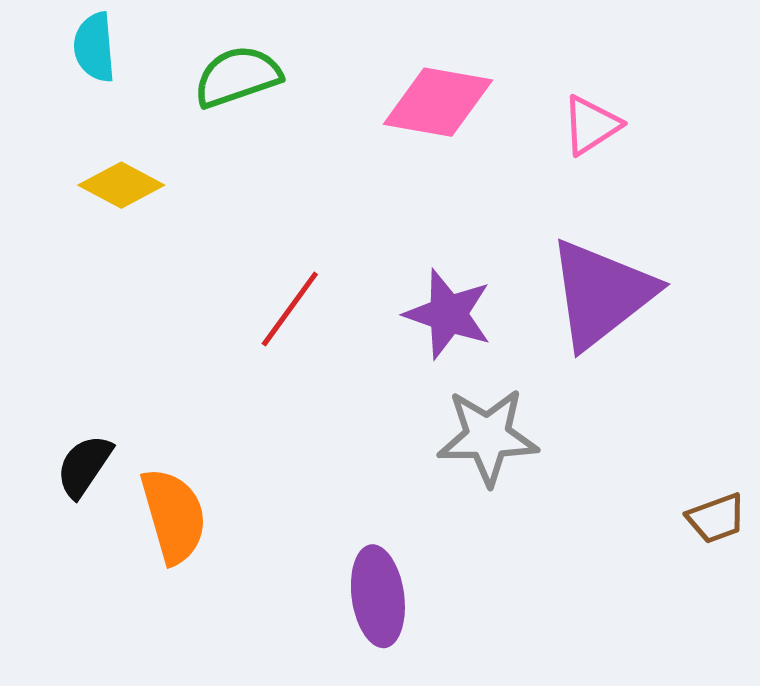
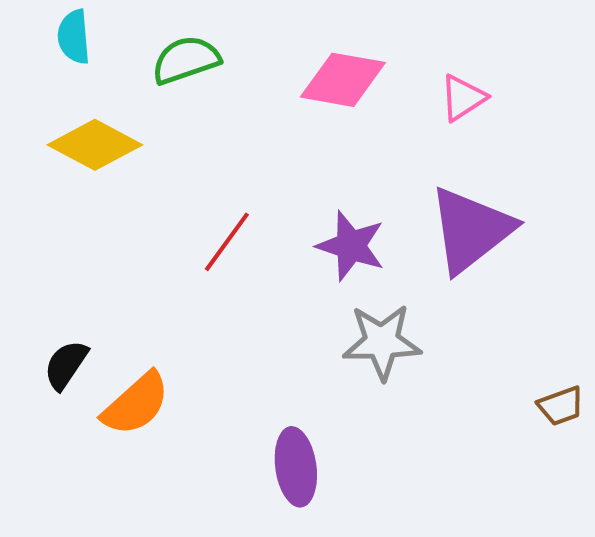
yellow diamond: (121, 185) -> (95, 145), size x1.4
orange semicircle: (174, 516) -> (136, 404), turned 64

